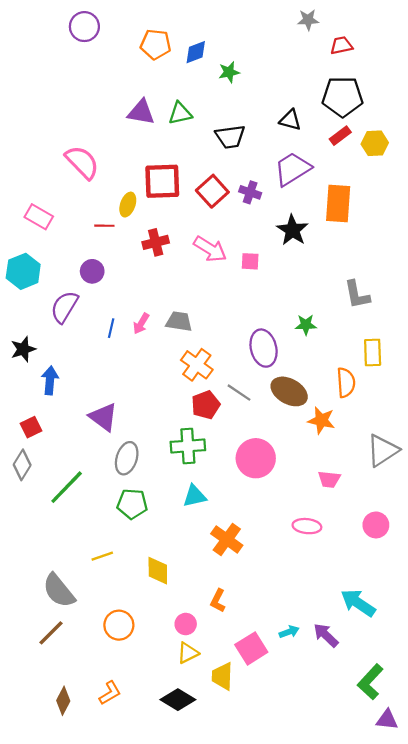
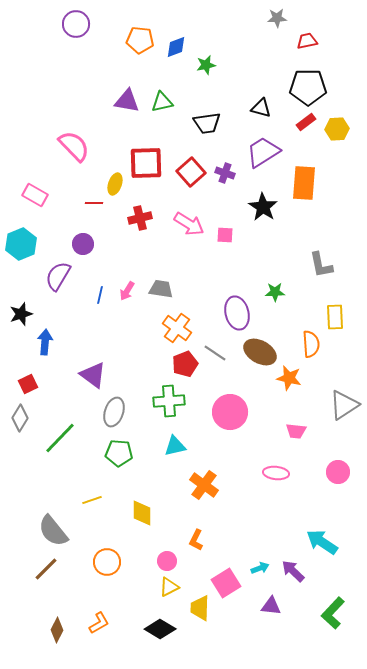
purple triangle: (387, 720) -> (271, 606), moved

